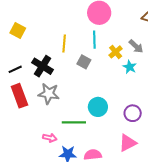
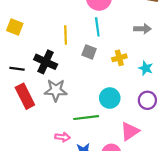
gray arrow: (136, 46) -> (142, 29), turned -35
yellow cross: (116, 52) -> (119, 58), moved, turned 32
cyan star: (130, 67) -> (146, 68), moved
black line: (15, 69) -> (17, 69), turned 40
pink triangle: (128, 143) -> (130, 131), moved

